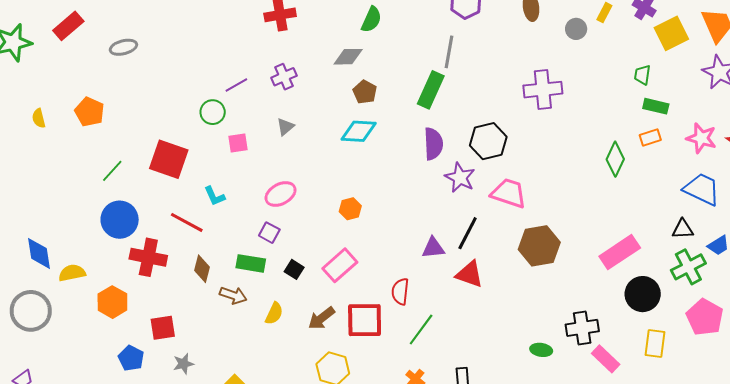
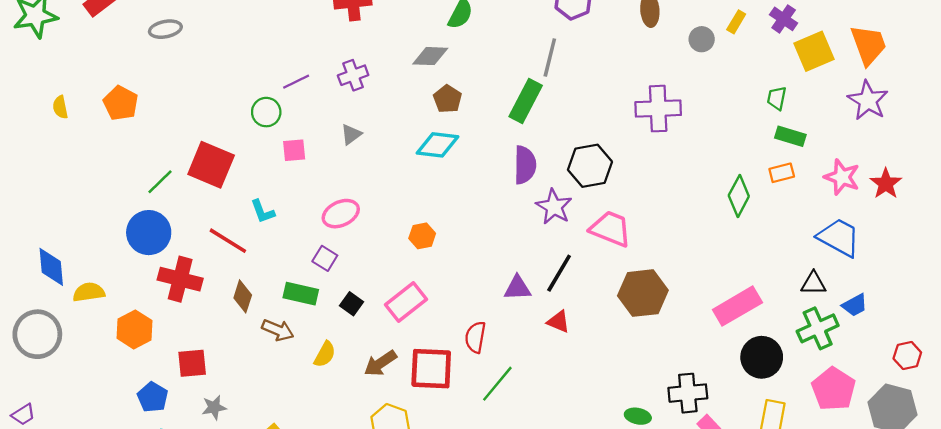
green line: (112, 171) -> (160, 182), moved
red triangle: (470, 274) -> (558, 322), size x0.7

